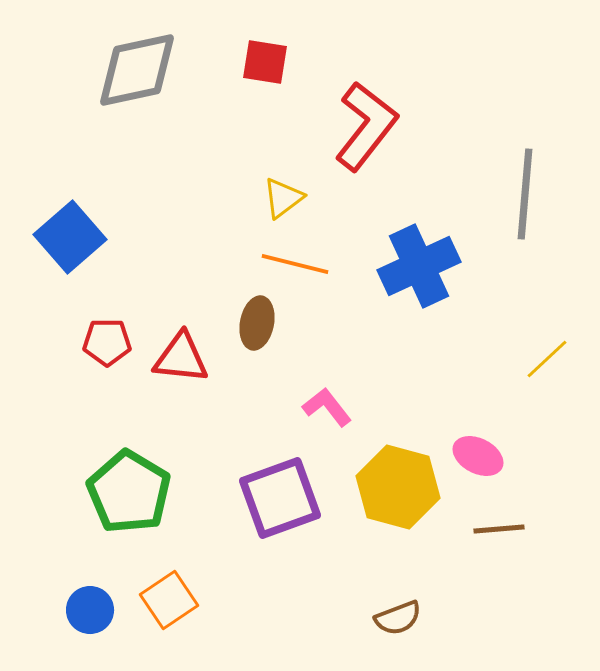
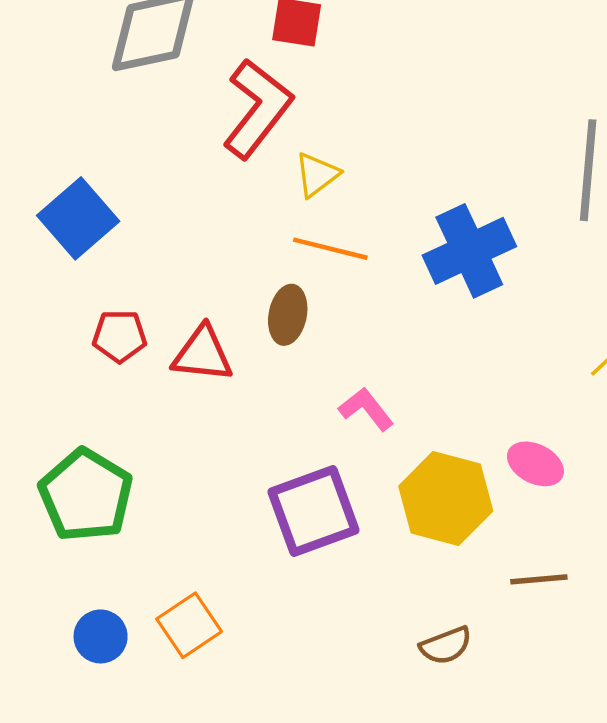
red L-shape: (366, 126) -> (257, 109), moved
green pentagon: (129, 492) -> (86, 495), moved
brown line: (499, 529) -> (539, 579), moved

